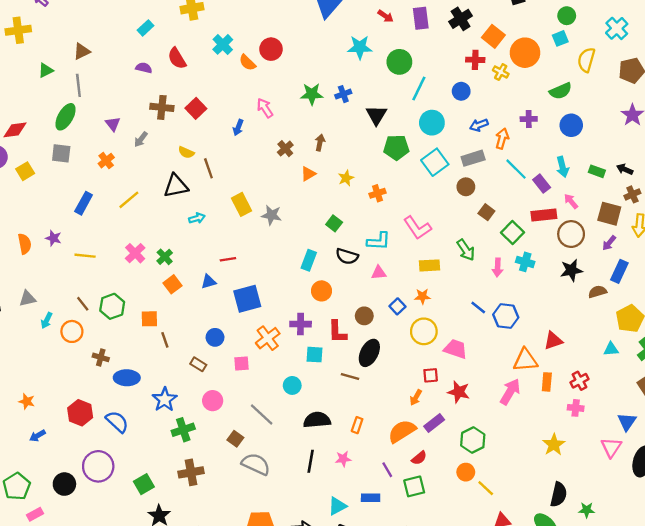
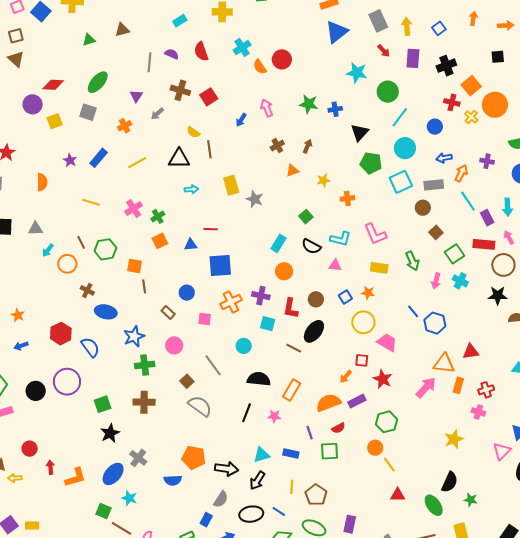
gray line: (78, 85) -> (150, 62), moved
purple star: (53, 238) -> (70, 160), moved
orange rectangle: (357, 425) -> (292, 390), size x1.5

